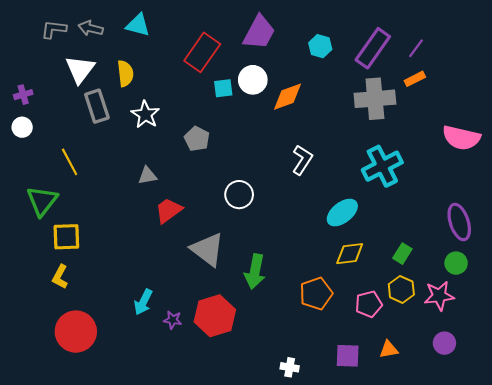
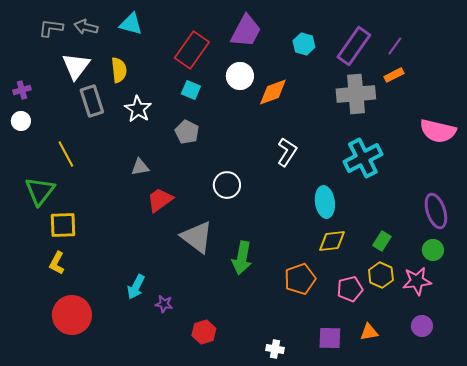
cyan square: (223, 88) -> (191, 90), moved, turned 30
cyan ellipse: (342, 213) -> (325, 202), turned -60
red hexagon: (215, 316) -> (204, 332), moved, size x0.6

